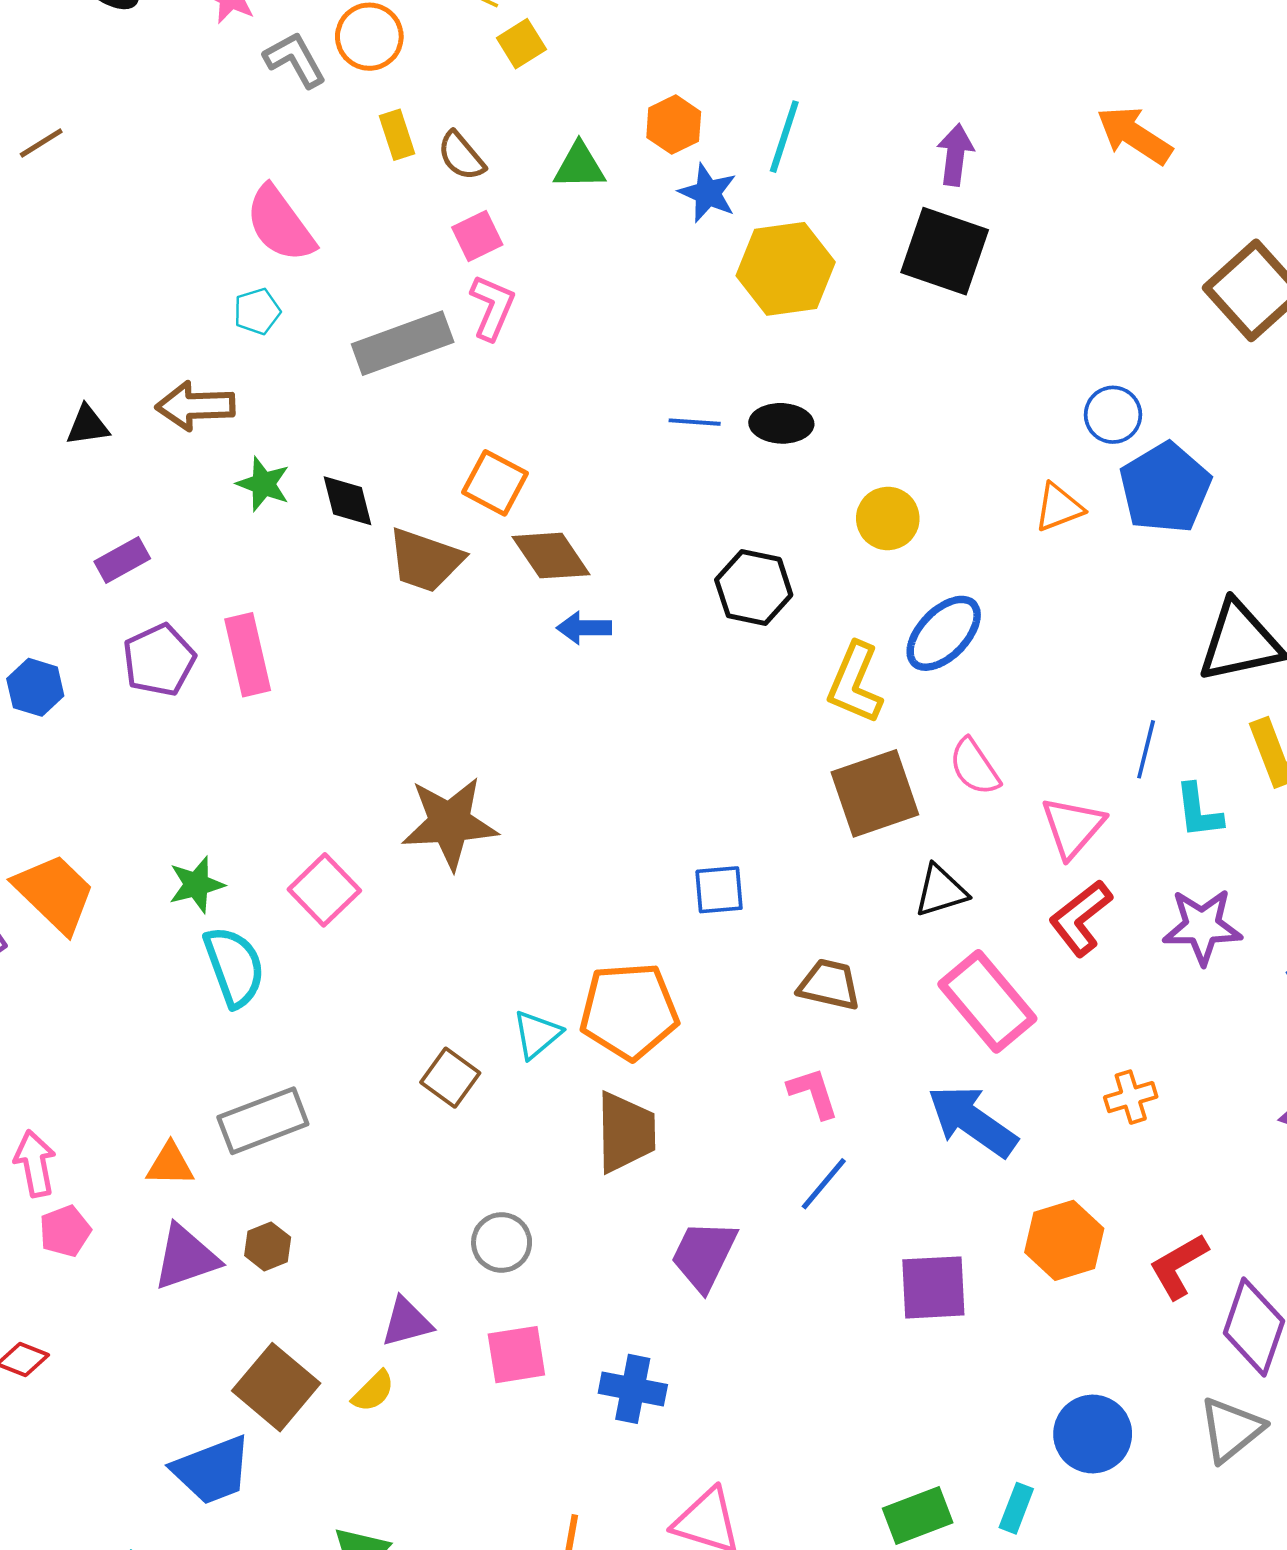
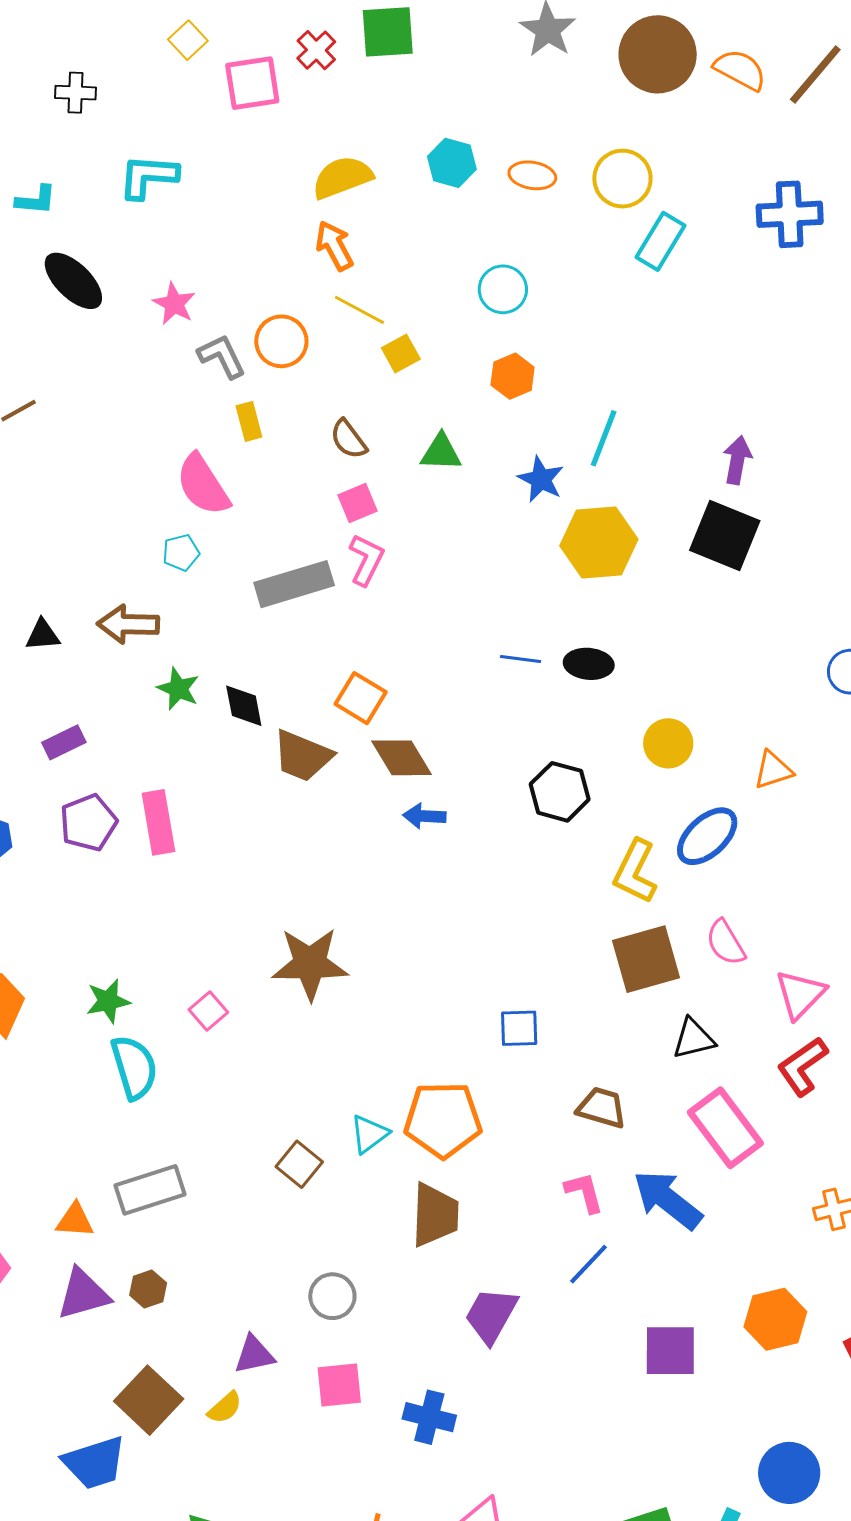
orange hexagon: (674, 125) -> (513, 376), moved
yellow rectangle: (397, 135) -> (249, 421), moved
orange triangle: (1059, 507) -> (773, 770), moved
pink square: (324, 890) -> (208, 1011), size x0.7
blue arrow: (972, 1121) -> (668, 1200), moved

